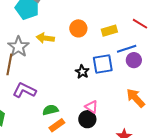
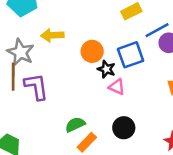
orange circle: (78, 28) -> (92, 51), moved
purple L-shape: (24, 90) -> (36, 87), moved, turned 65
pink triangle: (91, 107) -> (117, 87), moved

